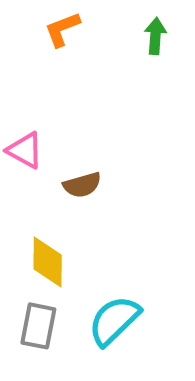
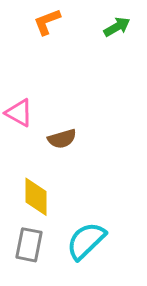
green arrow: (155, 36) -> (117, 27), turned 56

